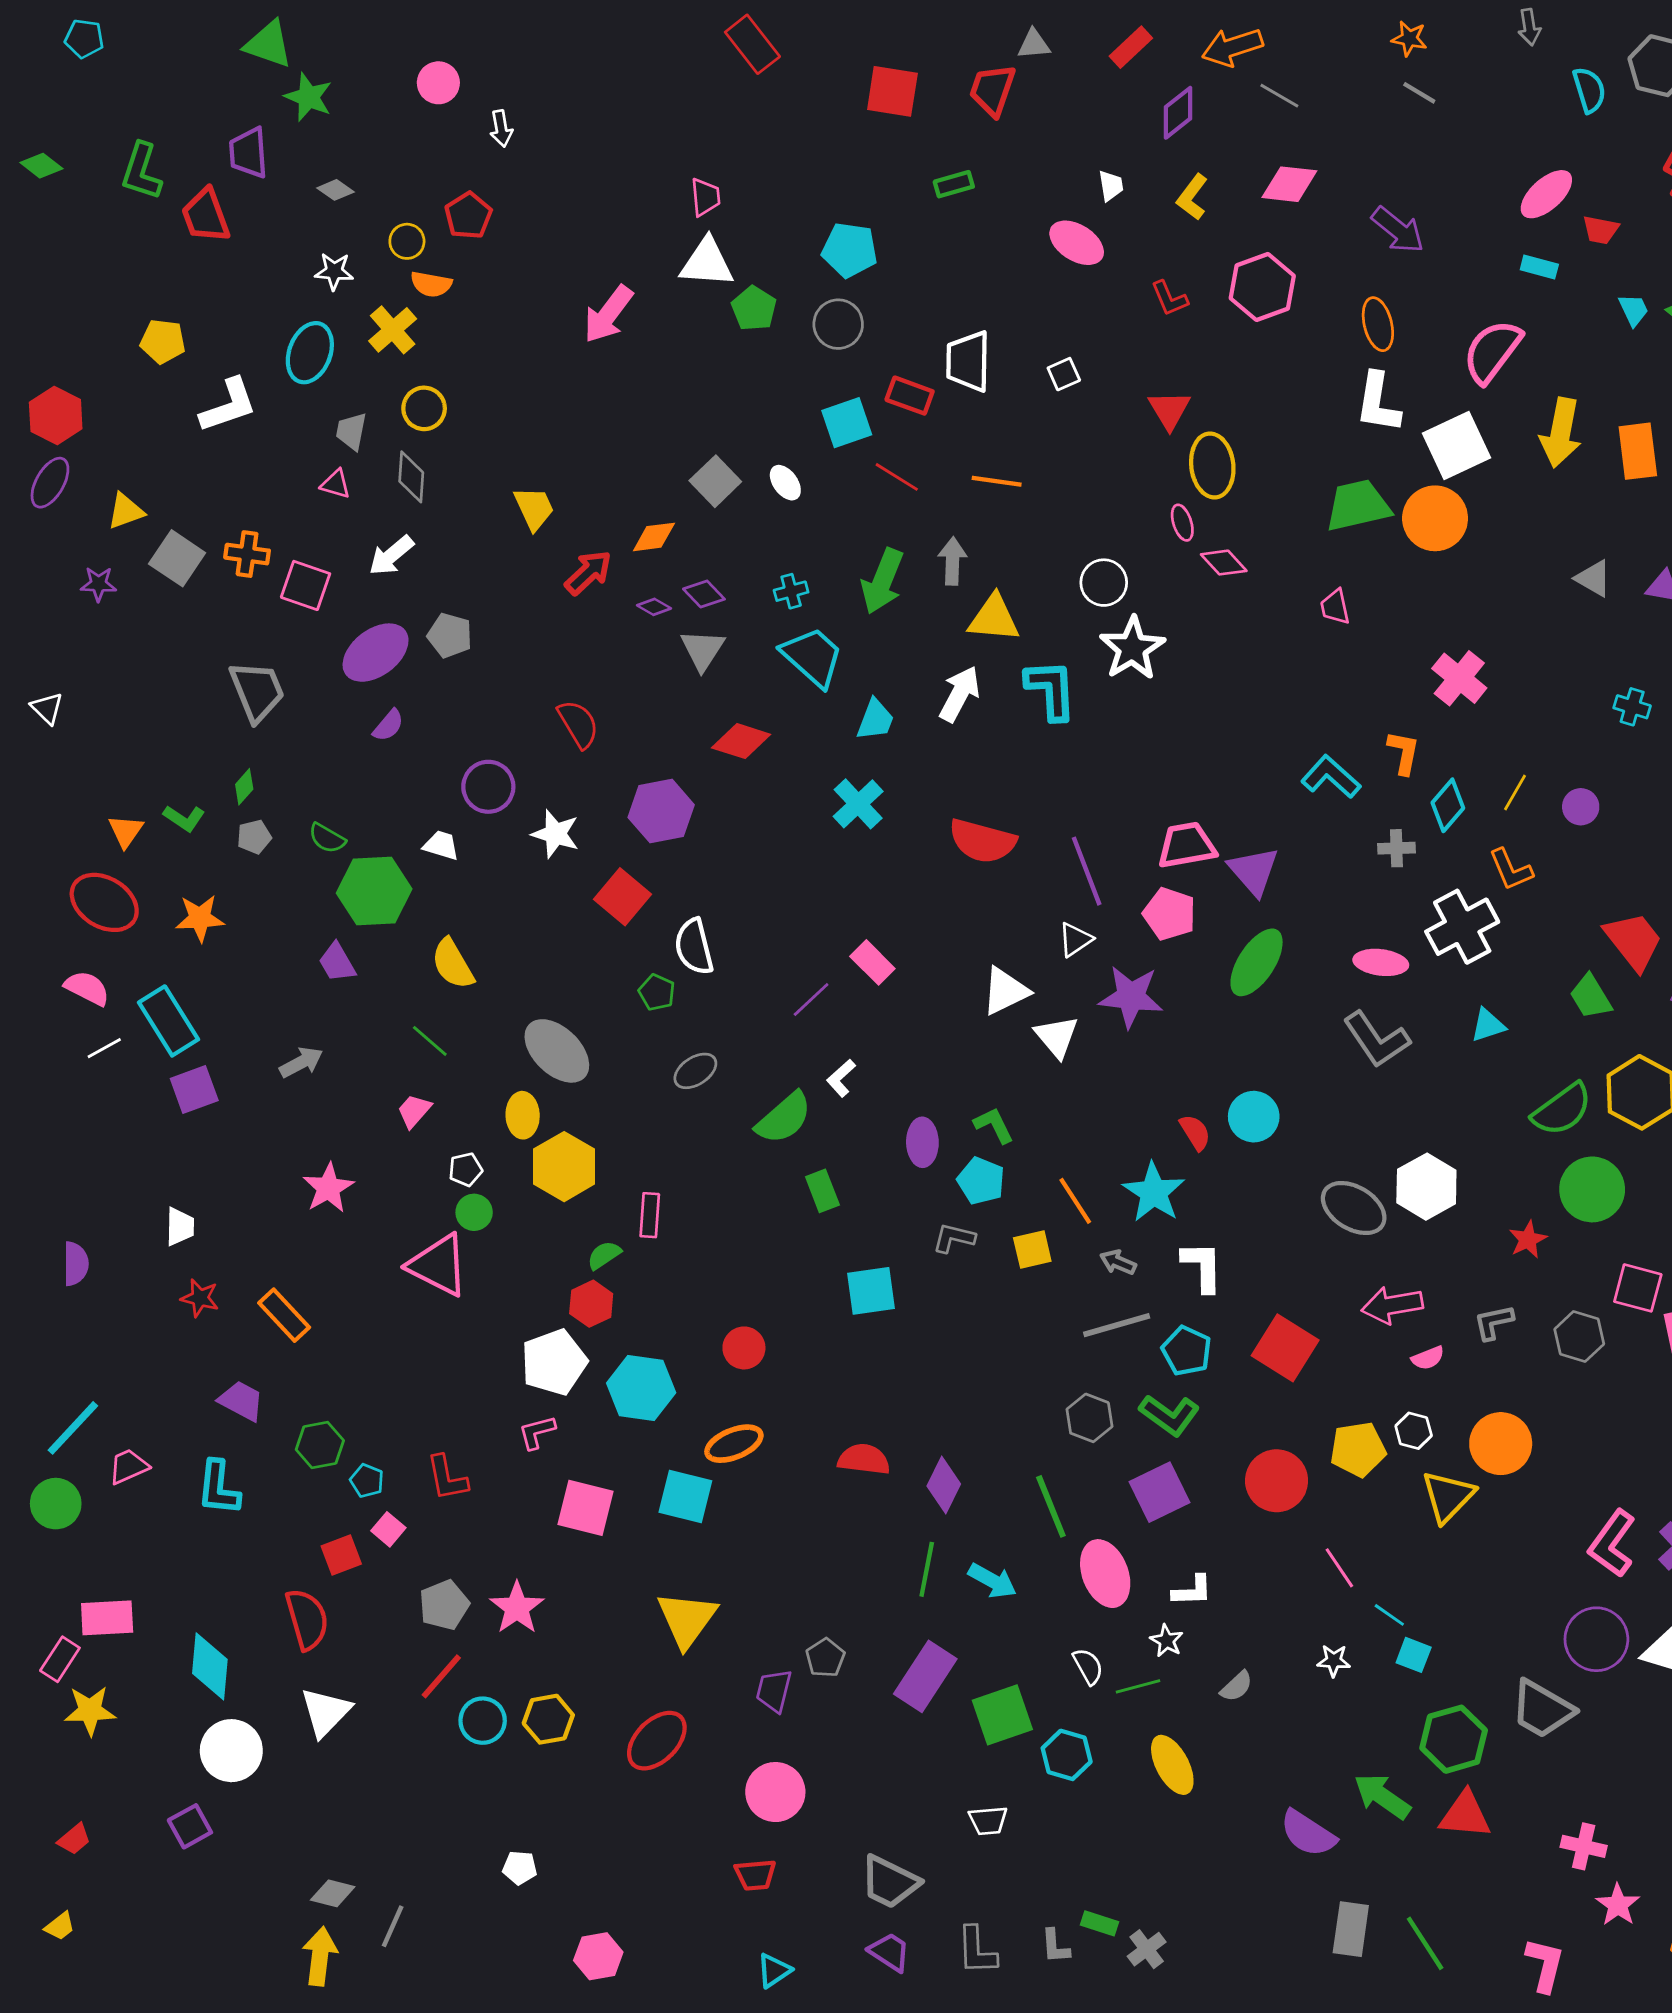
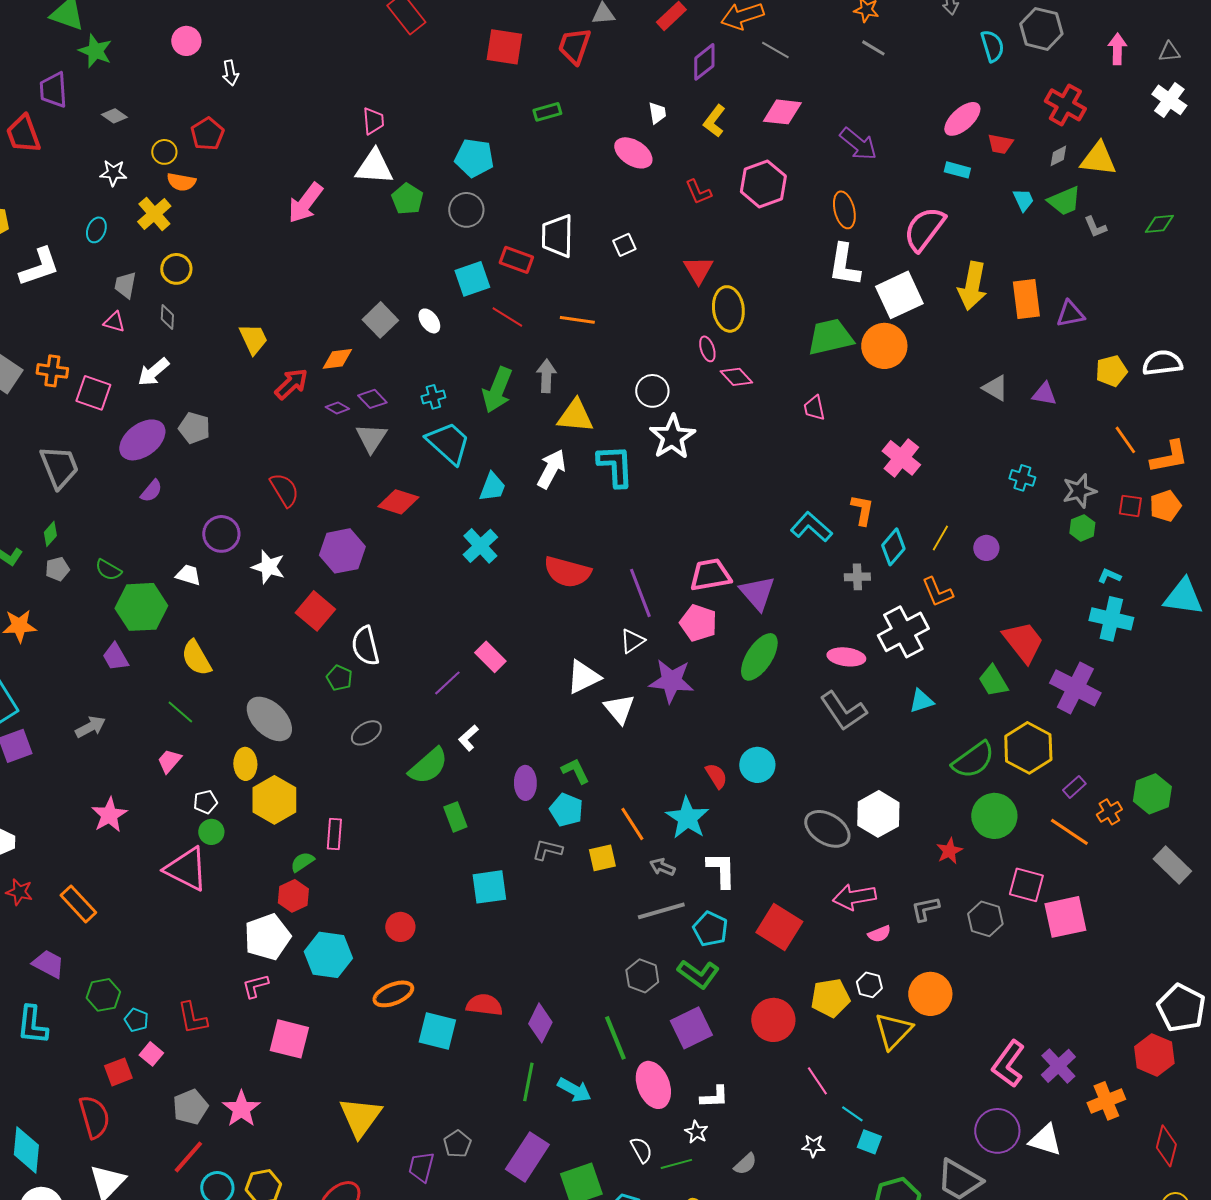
cyan ellipse: (310, 353) -> (96, 230), size x0.6
gray diamond: (411, 477) -> (167, 317), size x0.7
cyan square: (685, 1496) -> (437, 1031), moved

